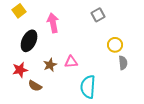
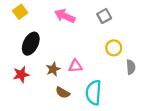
pink arrow: (53, 23) -> (65, 16), moved, turned -54
yellow circle: (115, 45) -> (114, 48), moved
brown semicircle: (35, 86) -> (63, 93), moved

